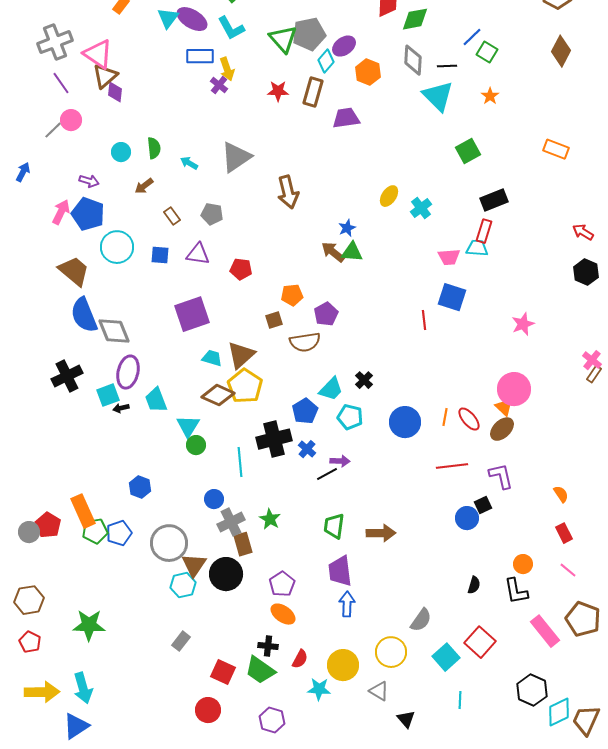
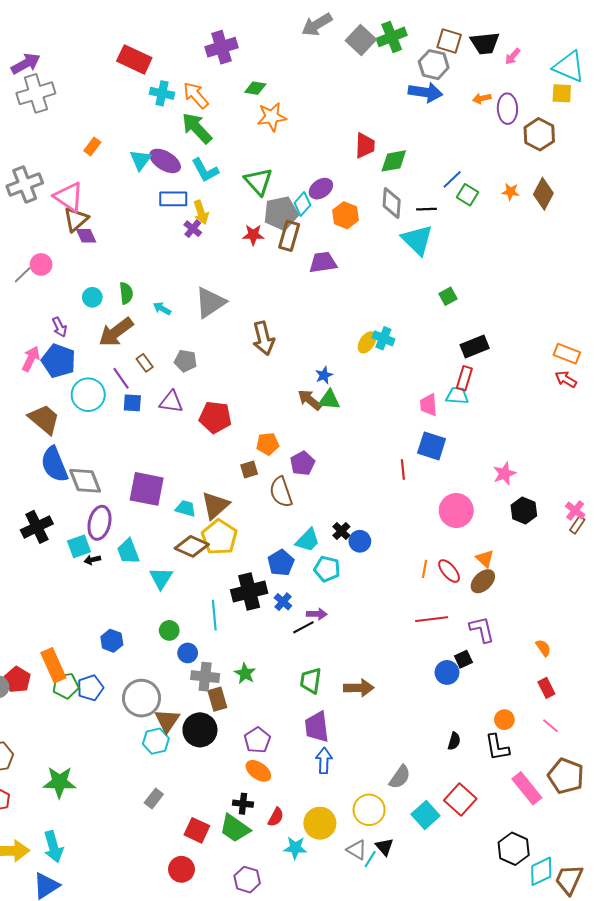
gray pentagon: (309, 34) -> (281, 213), moved
purple line: (61, 83) -> (121, 378), moved
purple diamond: (115, 92) -> (86, 236), turned -30
orange star: (490, 96) -> (511, 192), moved, turned -30
orange rectangle: (556, 149) -> (567, 354), moved
green square: (468, 151) -> (448, 296), size x0.7
purple arrow: (89, 181) -> (59, 327), turned 48
brown arrow: (144, 186) -> (116, 332), size x1.8
cyan cross: (421, 208) -> (383, 338), moved, turned -30
pink trapezoid: (449, 257) -> (429, 405), turned 90
red pentagon: (241, 269) -> (215, 417), size x1.4
black hexagon: (586, 272) -> (524, 510), moved
purple square: (192, 314) -> (147, 489), moved, turned 30
brown semicircle: (305, 342) -> (281, 492), turned 80
pink circle: (514, 389) -> (456, 510), moved
blue circle: (405, 422) -> (360, 541), moved, size x0.7
green circle: (196, 445) -> (169, 630), moved
gray cross: (231, 522) -> (205, 677), turned 32
cyan line: (460, 700) -> (370, 859), moved, turned 30
black triangle: (406, 719) -> (384, 847), moved

